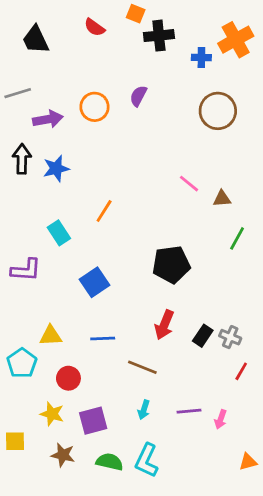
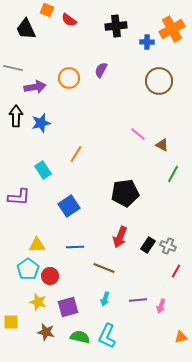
orange square: (136, 14) -> (47, 10), moved
gray line: (18, 93) -> (13, 68), turned 30
brown triangle: (222, 199) -> (162, 145), turned 32
cyan pentagon: (22, 363) -> (28, 269), moved

